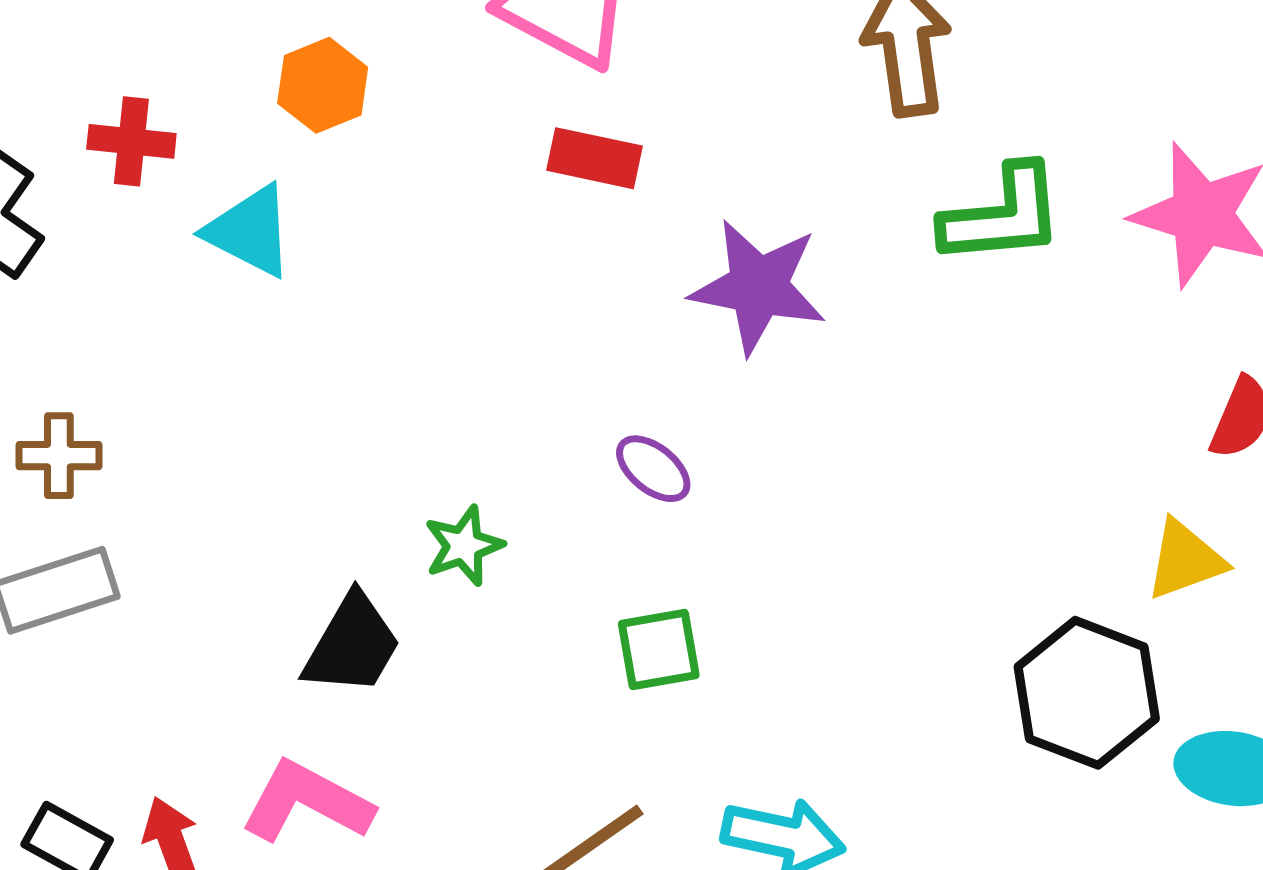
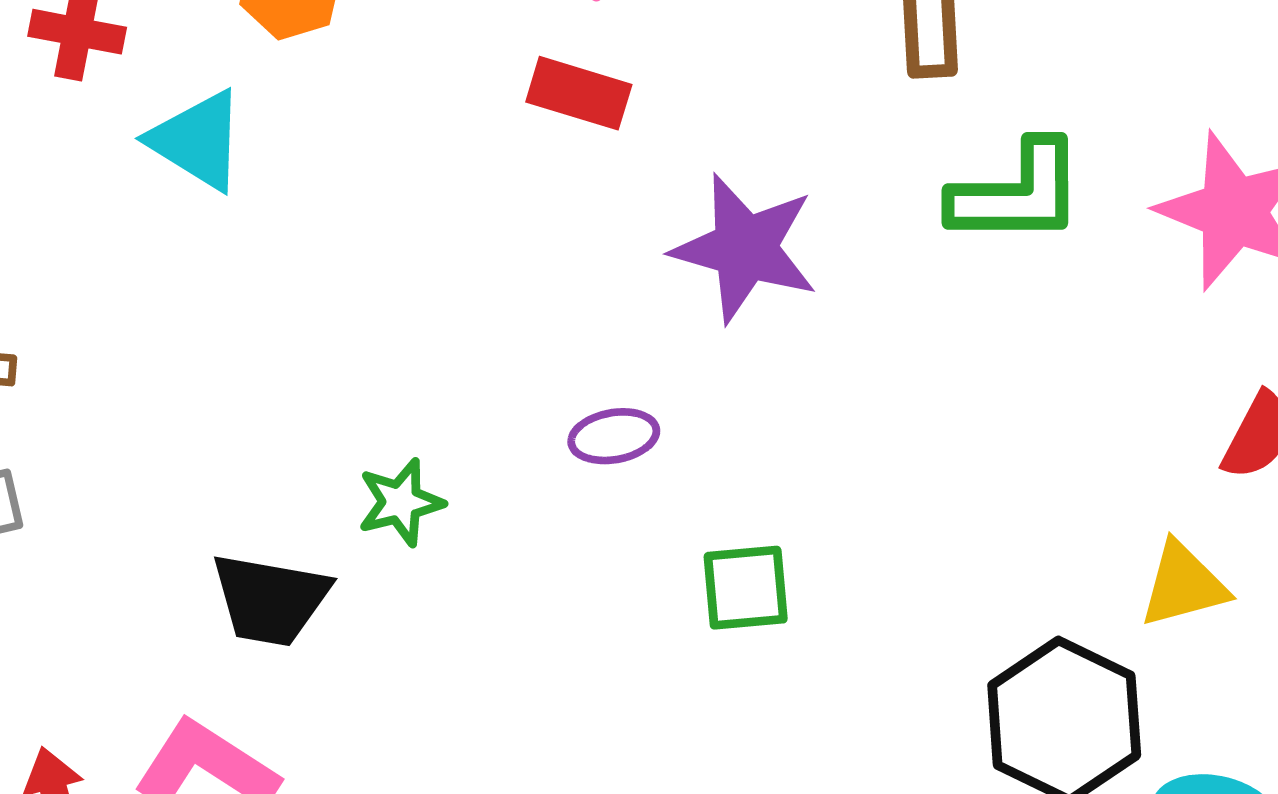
purple ellipse: (653, 469) -> (614, 436), turned -54
black trapezoid: (352, 645) -> (270, 599), turned 65
green square: (659, 649) -> (746, 588), moved

